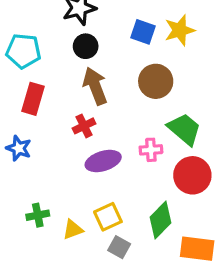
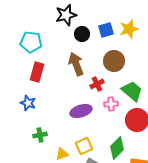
blue square: (143, 32) -> (106, 30), turned -35
black circle: (86, 46) -> (82, 34), moved
red cross: (84, 126) -> (97, 84), moved
green cross: (38, 215) -> (40, 135), moved

